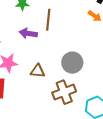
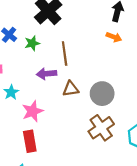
brown triangle: (38, 71) -> (71, 89), moved

